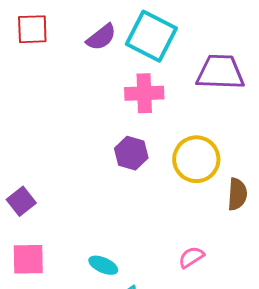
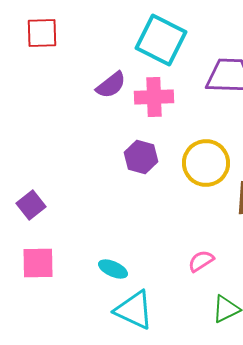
purple semicircle: (101, 37) -> (111, 85), moved

